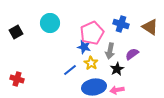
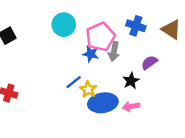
cyan circle: (50, 23) -> (64, 25), moved
gray arrow: (110, 51) -> (114, 51), moved
yellow star: (91, 63) -> (88, 89), moved

